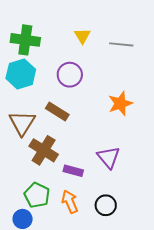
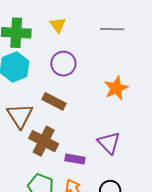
yellow triangle: (82, 36) -> (58, 25), moved

